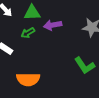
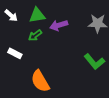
orange semicircle: (28, 79) -> (40, 81), turned 65

